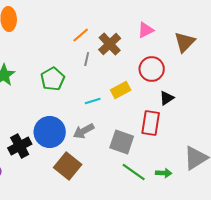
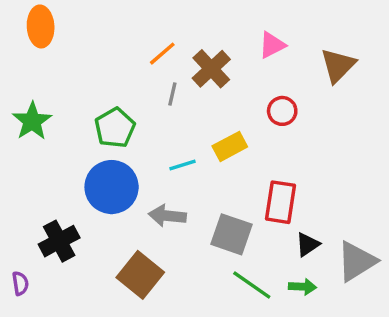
red circle: (152, 69) -> (282, 111), size x0.7
black triangle: (167, 98) -> (308, 244), moved
gray arrow: (84, 131) -> (167, 216), turned 35
blue circle: (50, 132) -> (112, 187), moved

